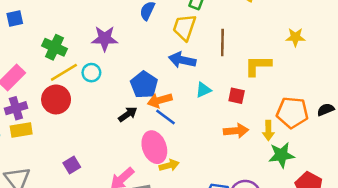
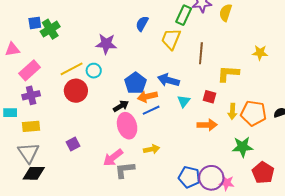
green cross: (55, 47) -> (50, 29), moved, turned 30
blue arrow: (182, 60) -> (168, 80), moved
cyan triangle: (203, 90) -> (184, 101), moved, turned -32
red circle: (56, 99) -> (76, 91), moved
blue line: (166, 117) -> (151, 110), turned -66
yellow rectangle: (21, 130) -> (31, 126), moved
yellow arrow: (268, 130) -> (232, 111), moved
pink ellipse: (154, 147) -> (127, 126), moved

